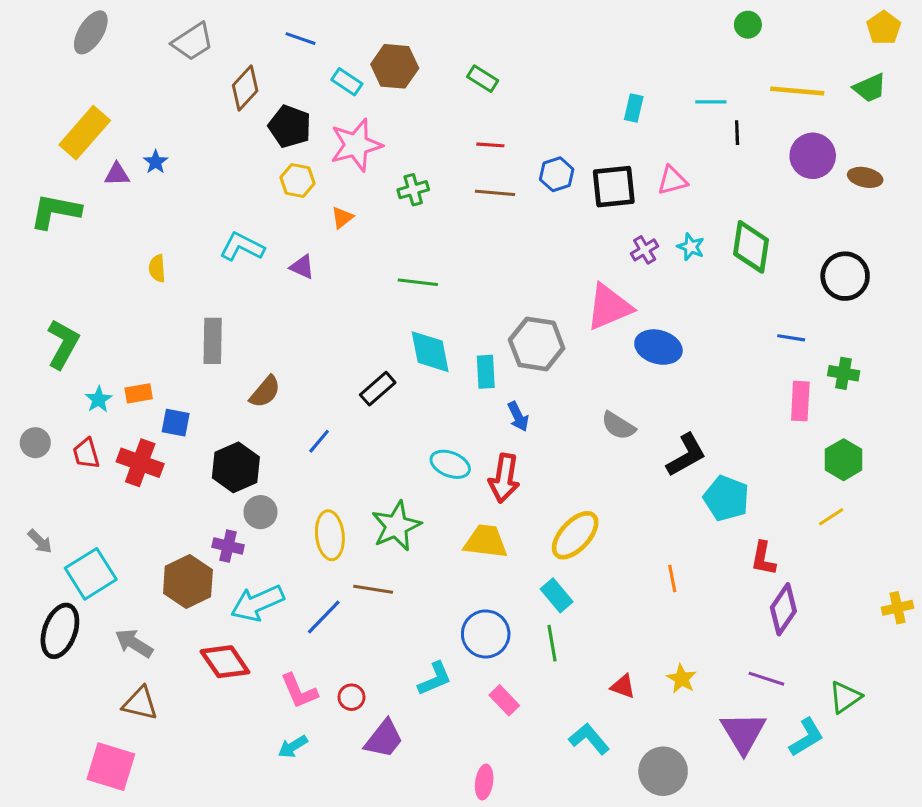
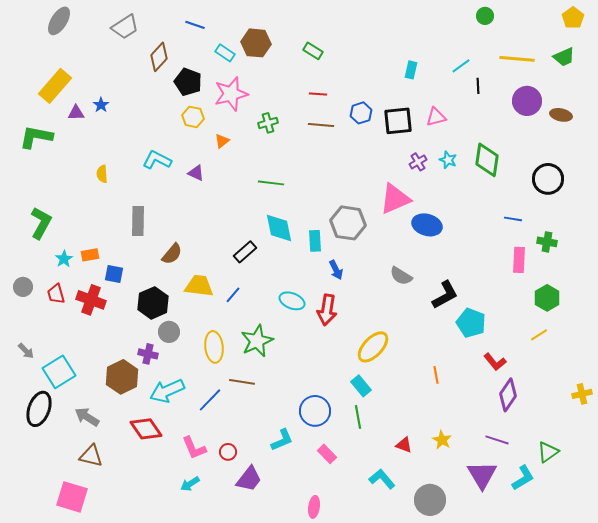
cyan line: (711, 102) -> (461, 66), turned -36
blue line: (319, 441) -> (233, 295), moved
yellow trapezoid: (486, 541) -> (199, 286), moved
red L-shape: (763, 558) -> (495, 362), turned -50

